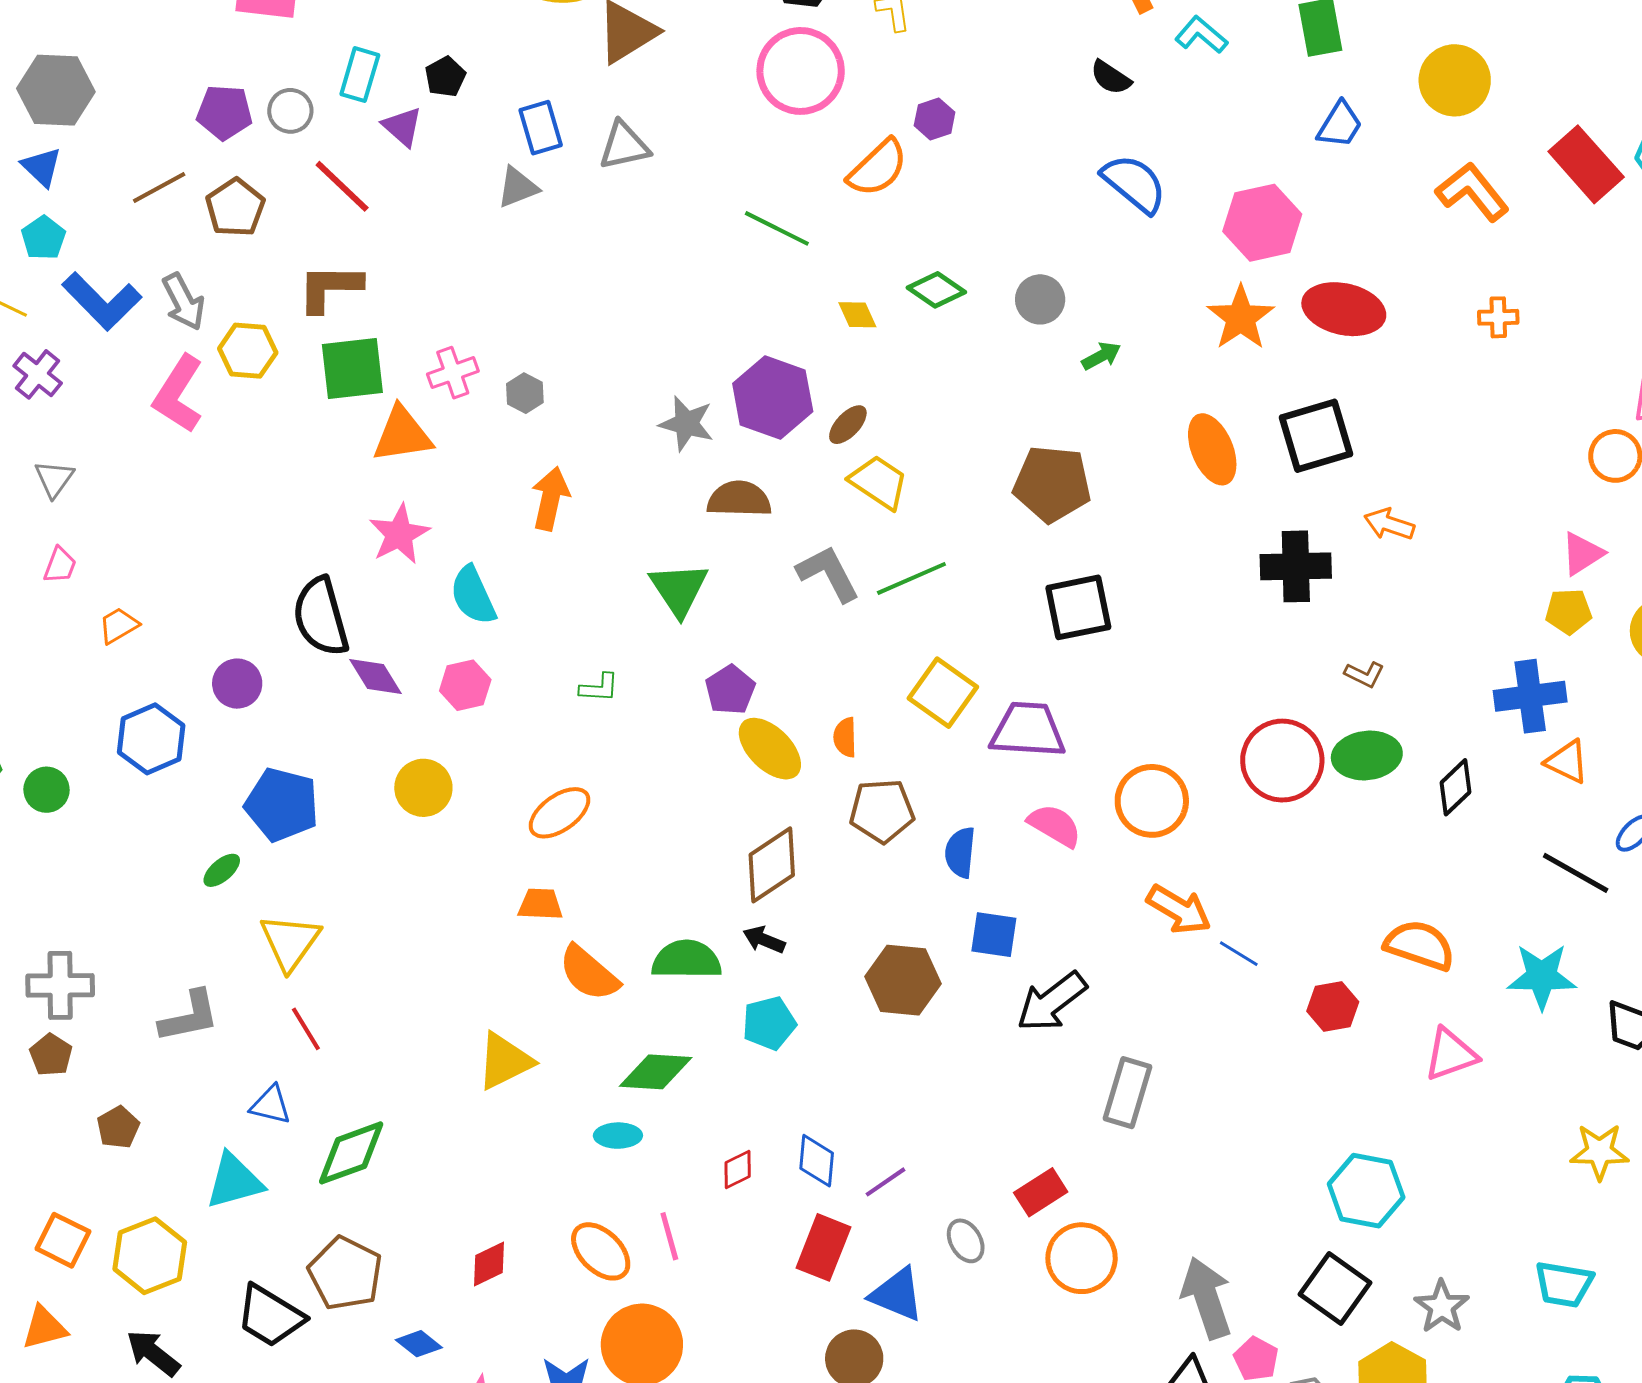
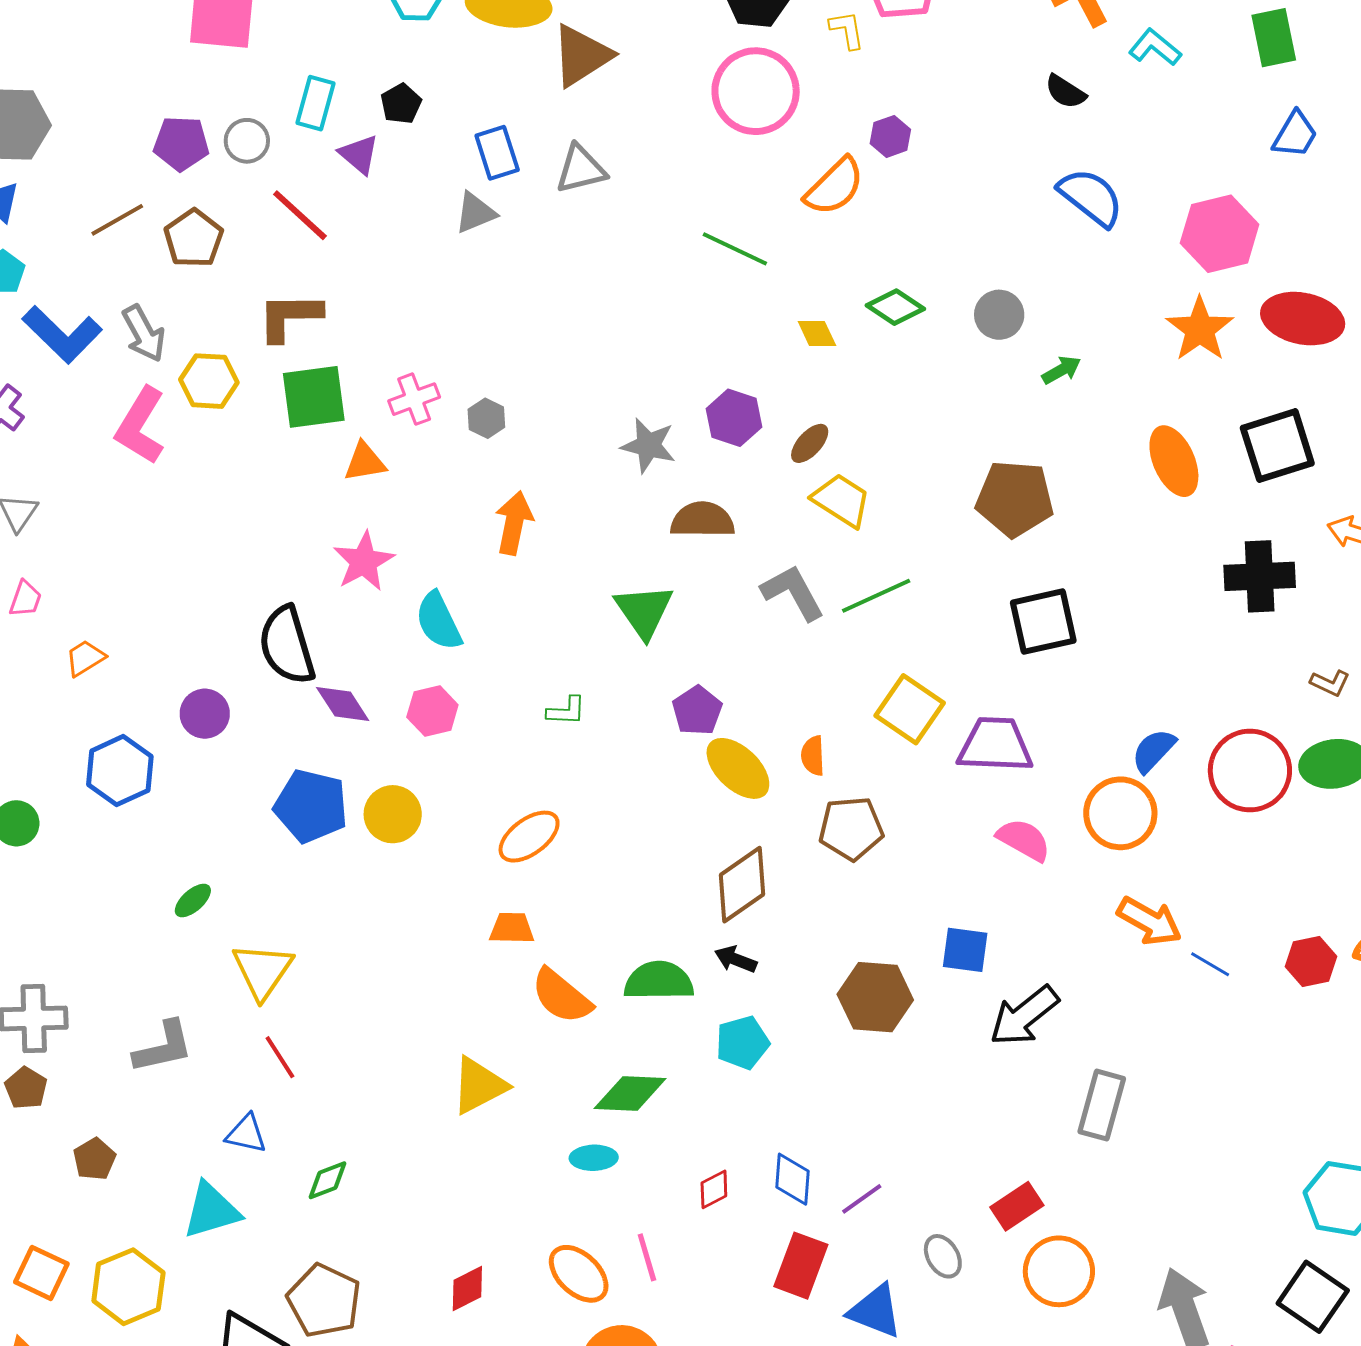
purple hexagon: (773, 398) -> (734, 418), size x0.7
orange triangle: (402, 435) -> (365, 462), size x0.7
blue pentagon: (282, 805) -> (311, 806), moved
blue semicircle: (960, 852) -> (1154, 751), moved, turned 39
red hexagon: (1333, 1006) -> (1311, 962), moved
green diamond: (351, 1153) -> (327, 1180), size x0.6

